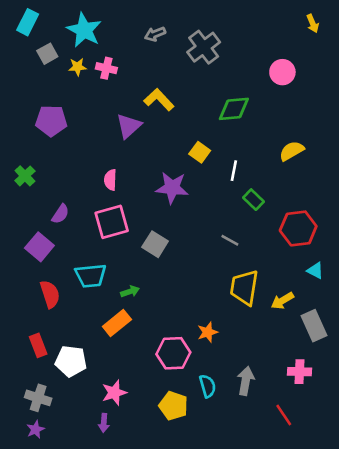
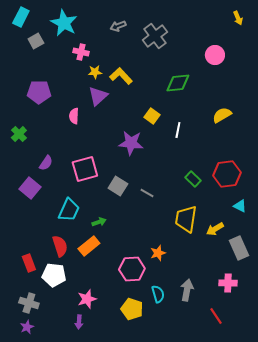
yellow star: (78, 67) -> (95, 72), moved
pink semicircle: (110, 180) -> (74, 116), moved
green rectangle: (254, 200) -> (193, 179), moved
gray line: (230, 240) -> (147, 193), moved
cyan trapezoid: (91, 276) -> (69, 210), turned -60
red semicircle: (50, 294) -> (60, 246), moved

